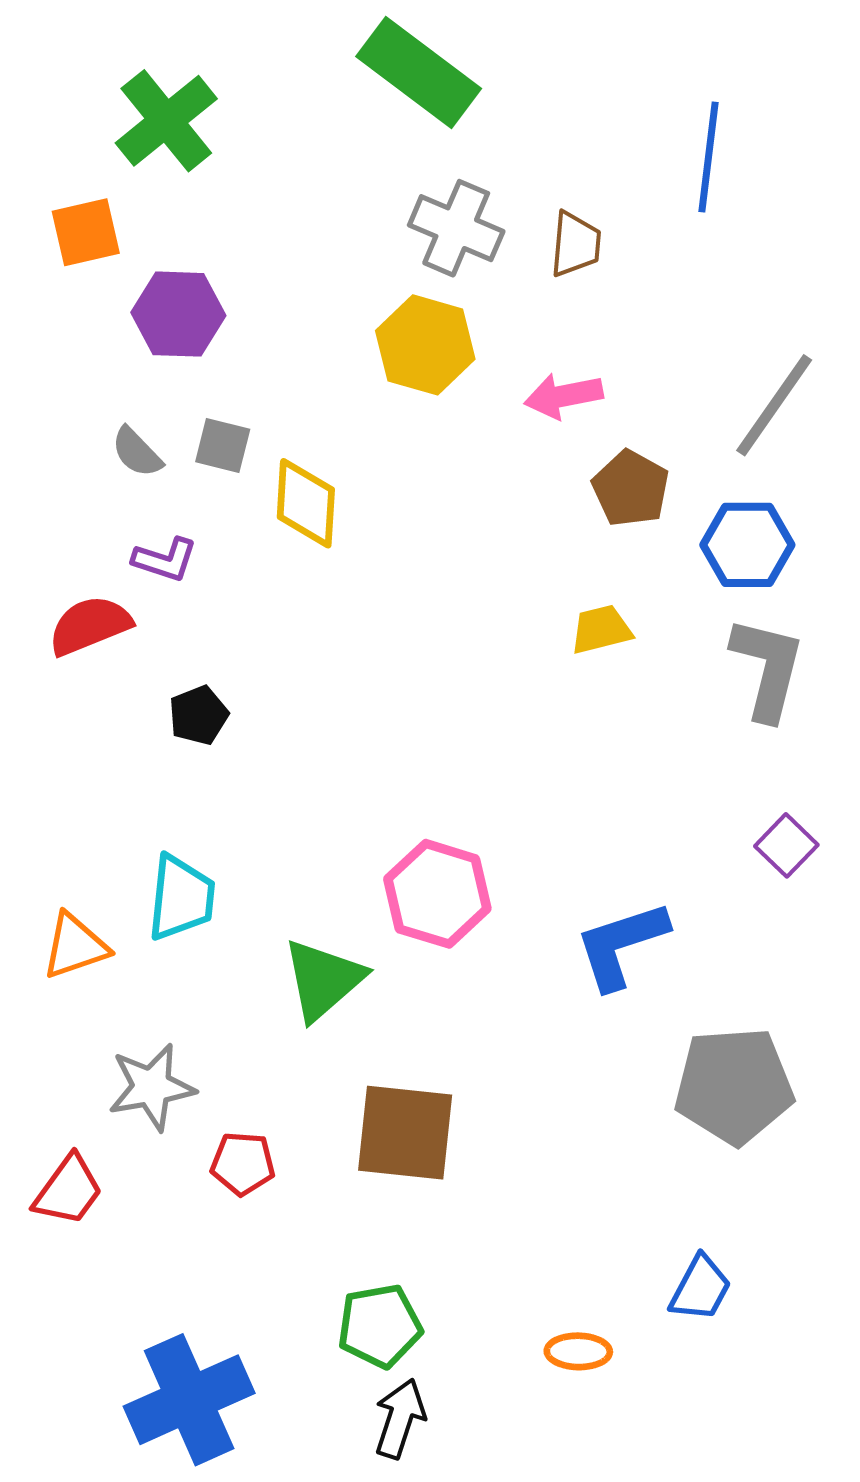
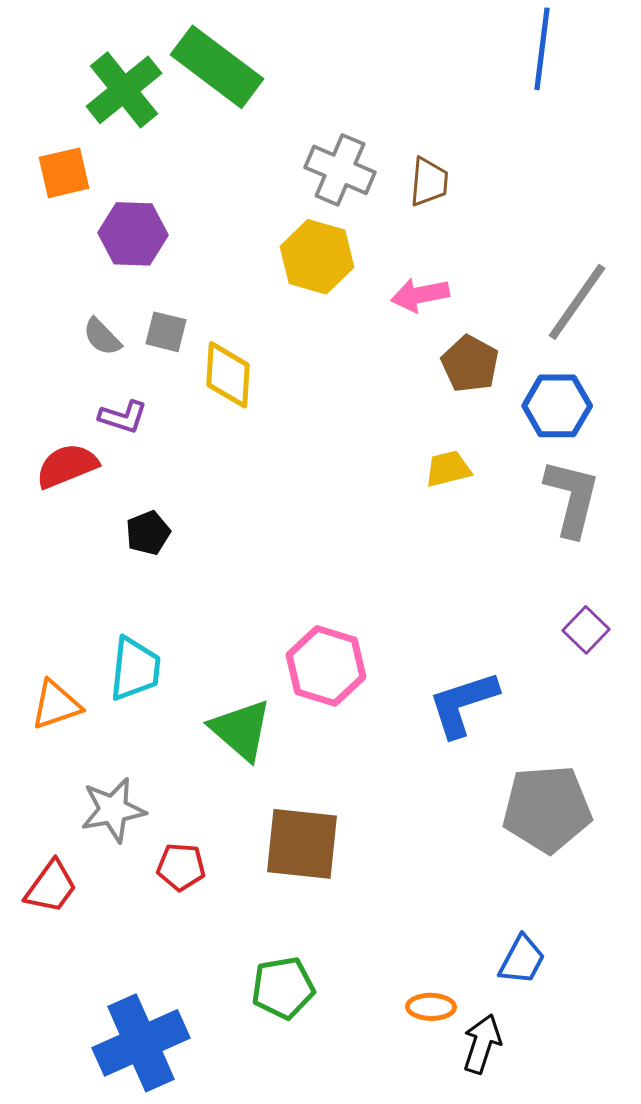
green rectangle: (419, 72) -> (217, 67), moved
blue line: (708, 157) -> (542, 49), moved
green triangle: (323, 980) -> (241, 730), turned -38
black arrow: (400, 1418) -> (482, 1044), moved

